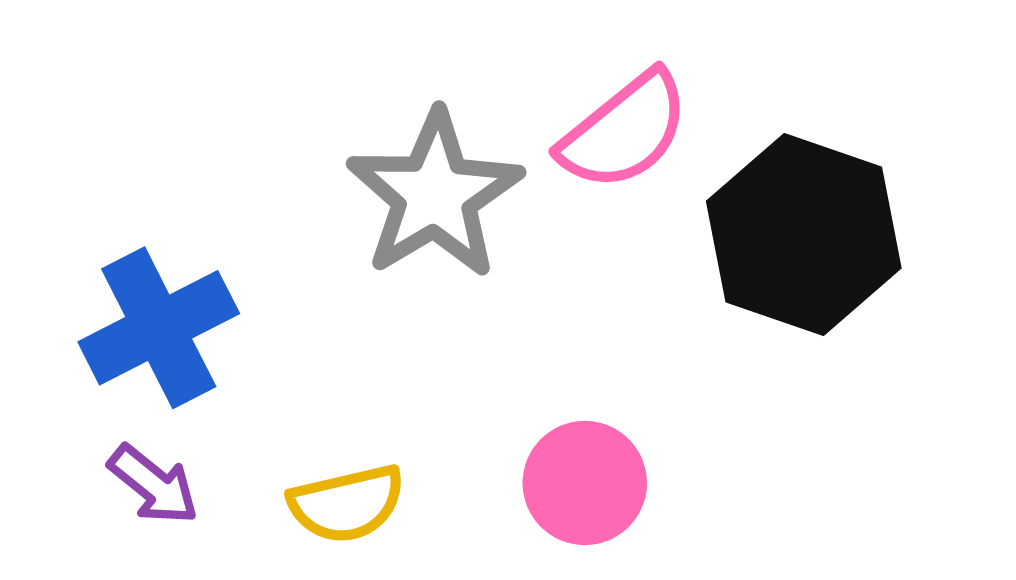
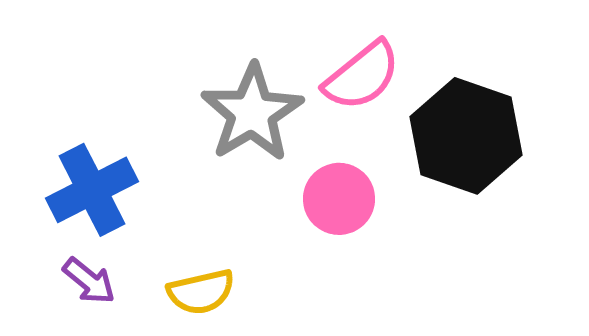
pink circle: (585, 483) -> (339, 199), moved

